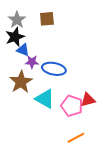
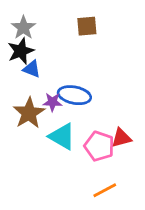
brown square: (47, 19) -> (87, 26), moved
purple star: (32, 62) -> (52, 102), moved

